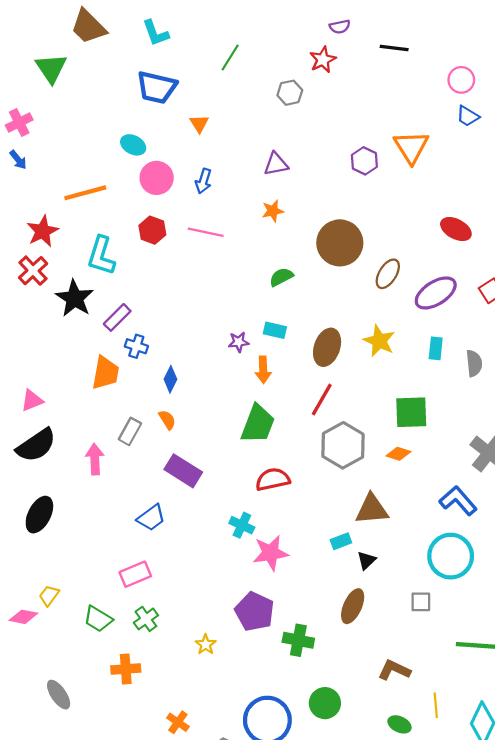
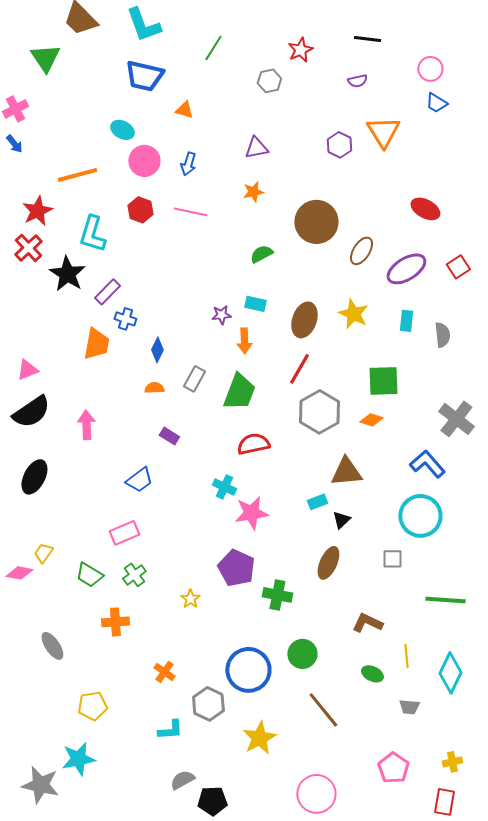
purple semicircle: (340, 27) -> (357, 81), moved
cyan L-shape: (156, 33) -> (143, 25), size x1.4
orange triangle: (199, 124) -> (184, 110), turned -42
orange semicircle: (167, 420) -> (154, 388), turned -60
gray rectangle: (130, 431) -> (194, 379), moved
purple rectangle: (183, 471) -> (169, 436), size x0.6

